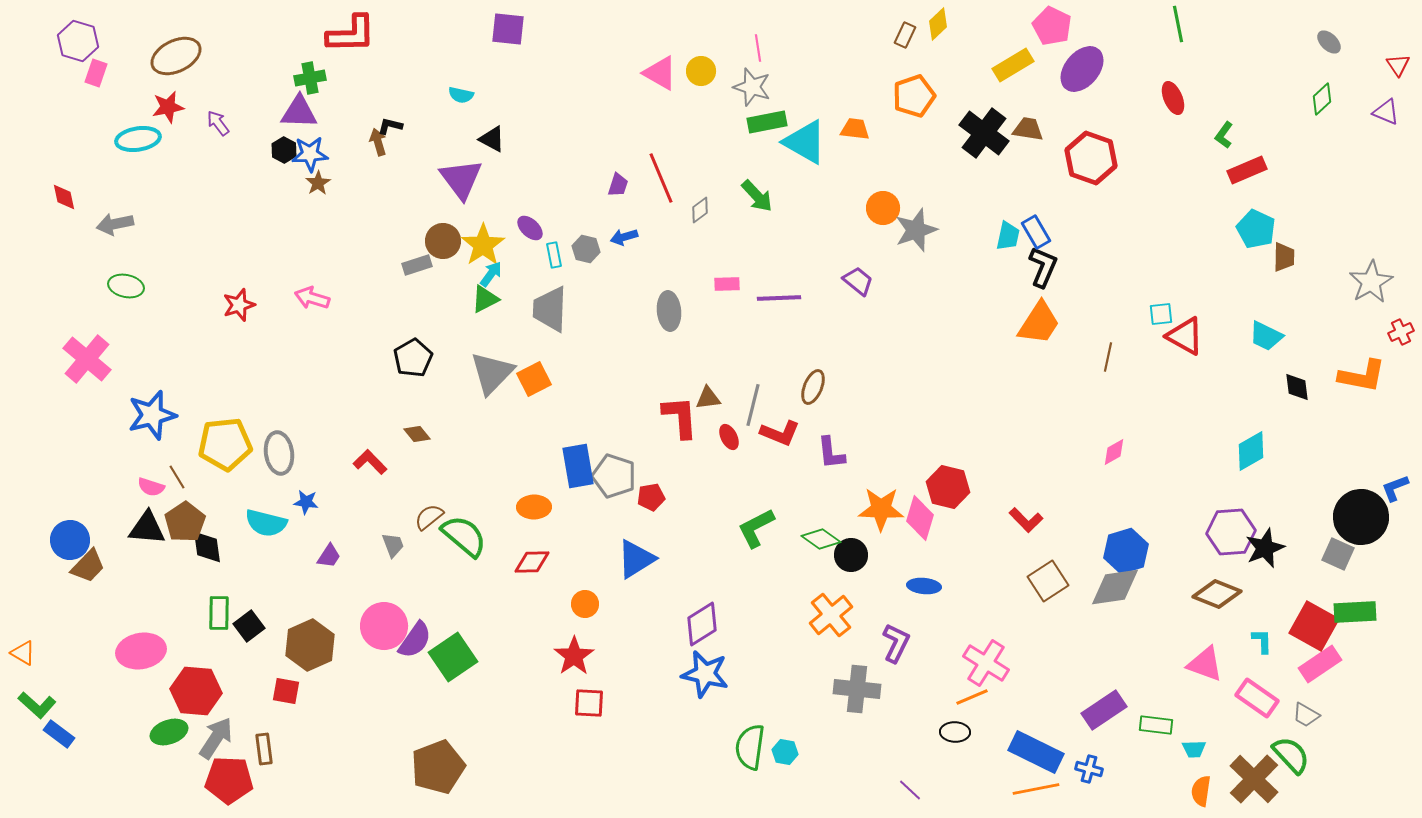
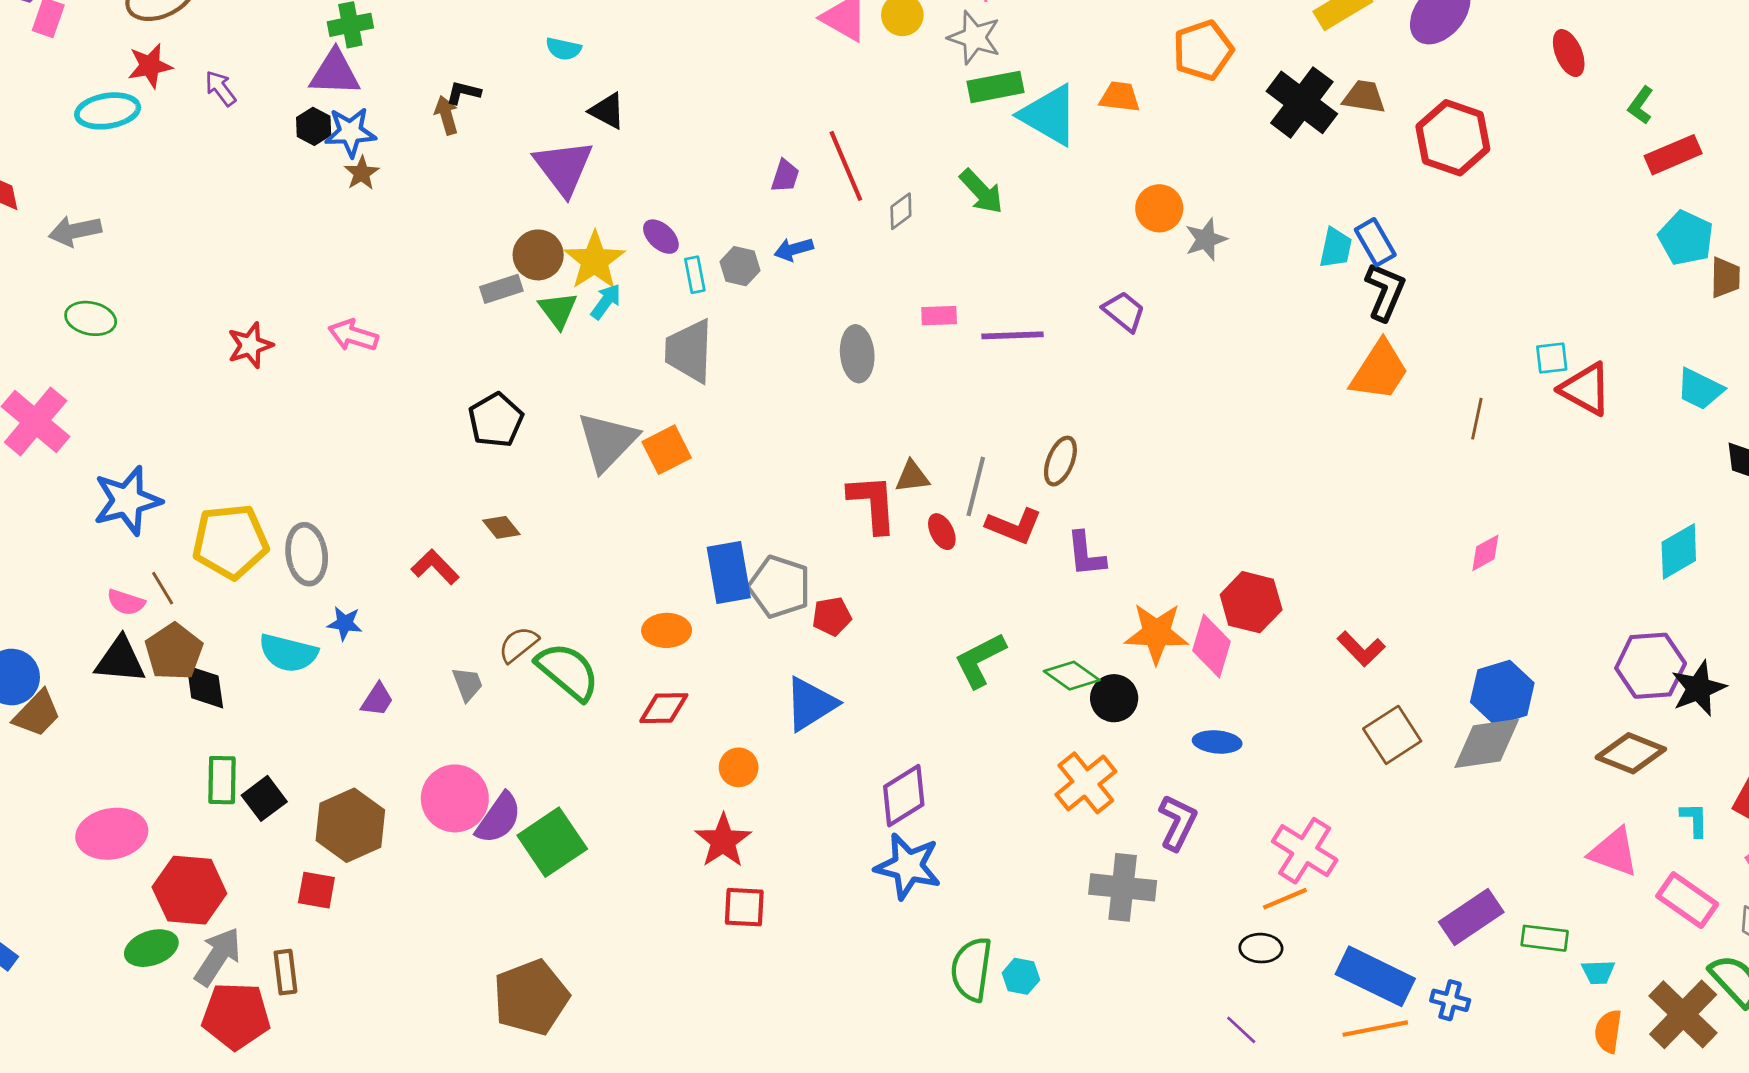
gray star: (916, 230) -> (1206, 239), size x0.7
green triangle: (485, 299) -> (558, 310), moved, turned -40
purple line: (910, 790) -> (1241, 1030), moved

